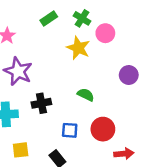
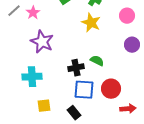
pink circle: (105, 33) -> (127, 16), moved
black cross: (41, 103) -> (76, 68), moved
blue square: (70, 130) -> (84, 90), size x1.5

